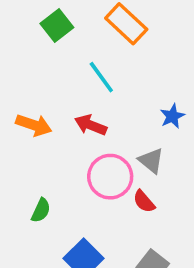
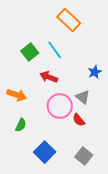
green square: (57, 26) -> (30, 52), moved
orange arrow: (34, 125) -> (17, 95), moved

